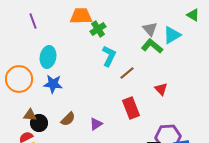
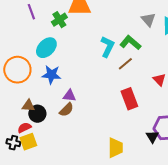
green cross: (98, 29) -> (59, 20), moved
green L-shape: (152, 46) -> (130, 43), moved
cyan ellipse: (48, 57) -> (46, 48), turned 35
purple triangle: (96, 124) -> (69, 96), moved, turned 40

